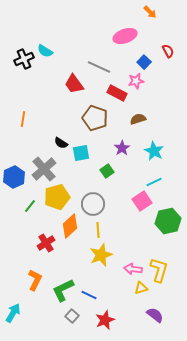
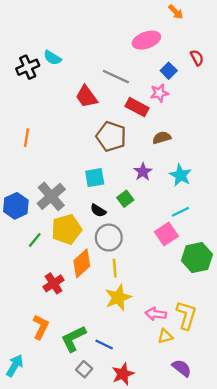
black semicircle: (61, 143) -> (98, 211), moved

